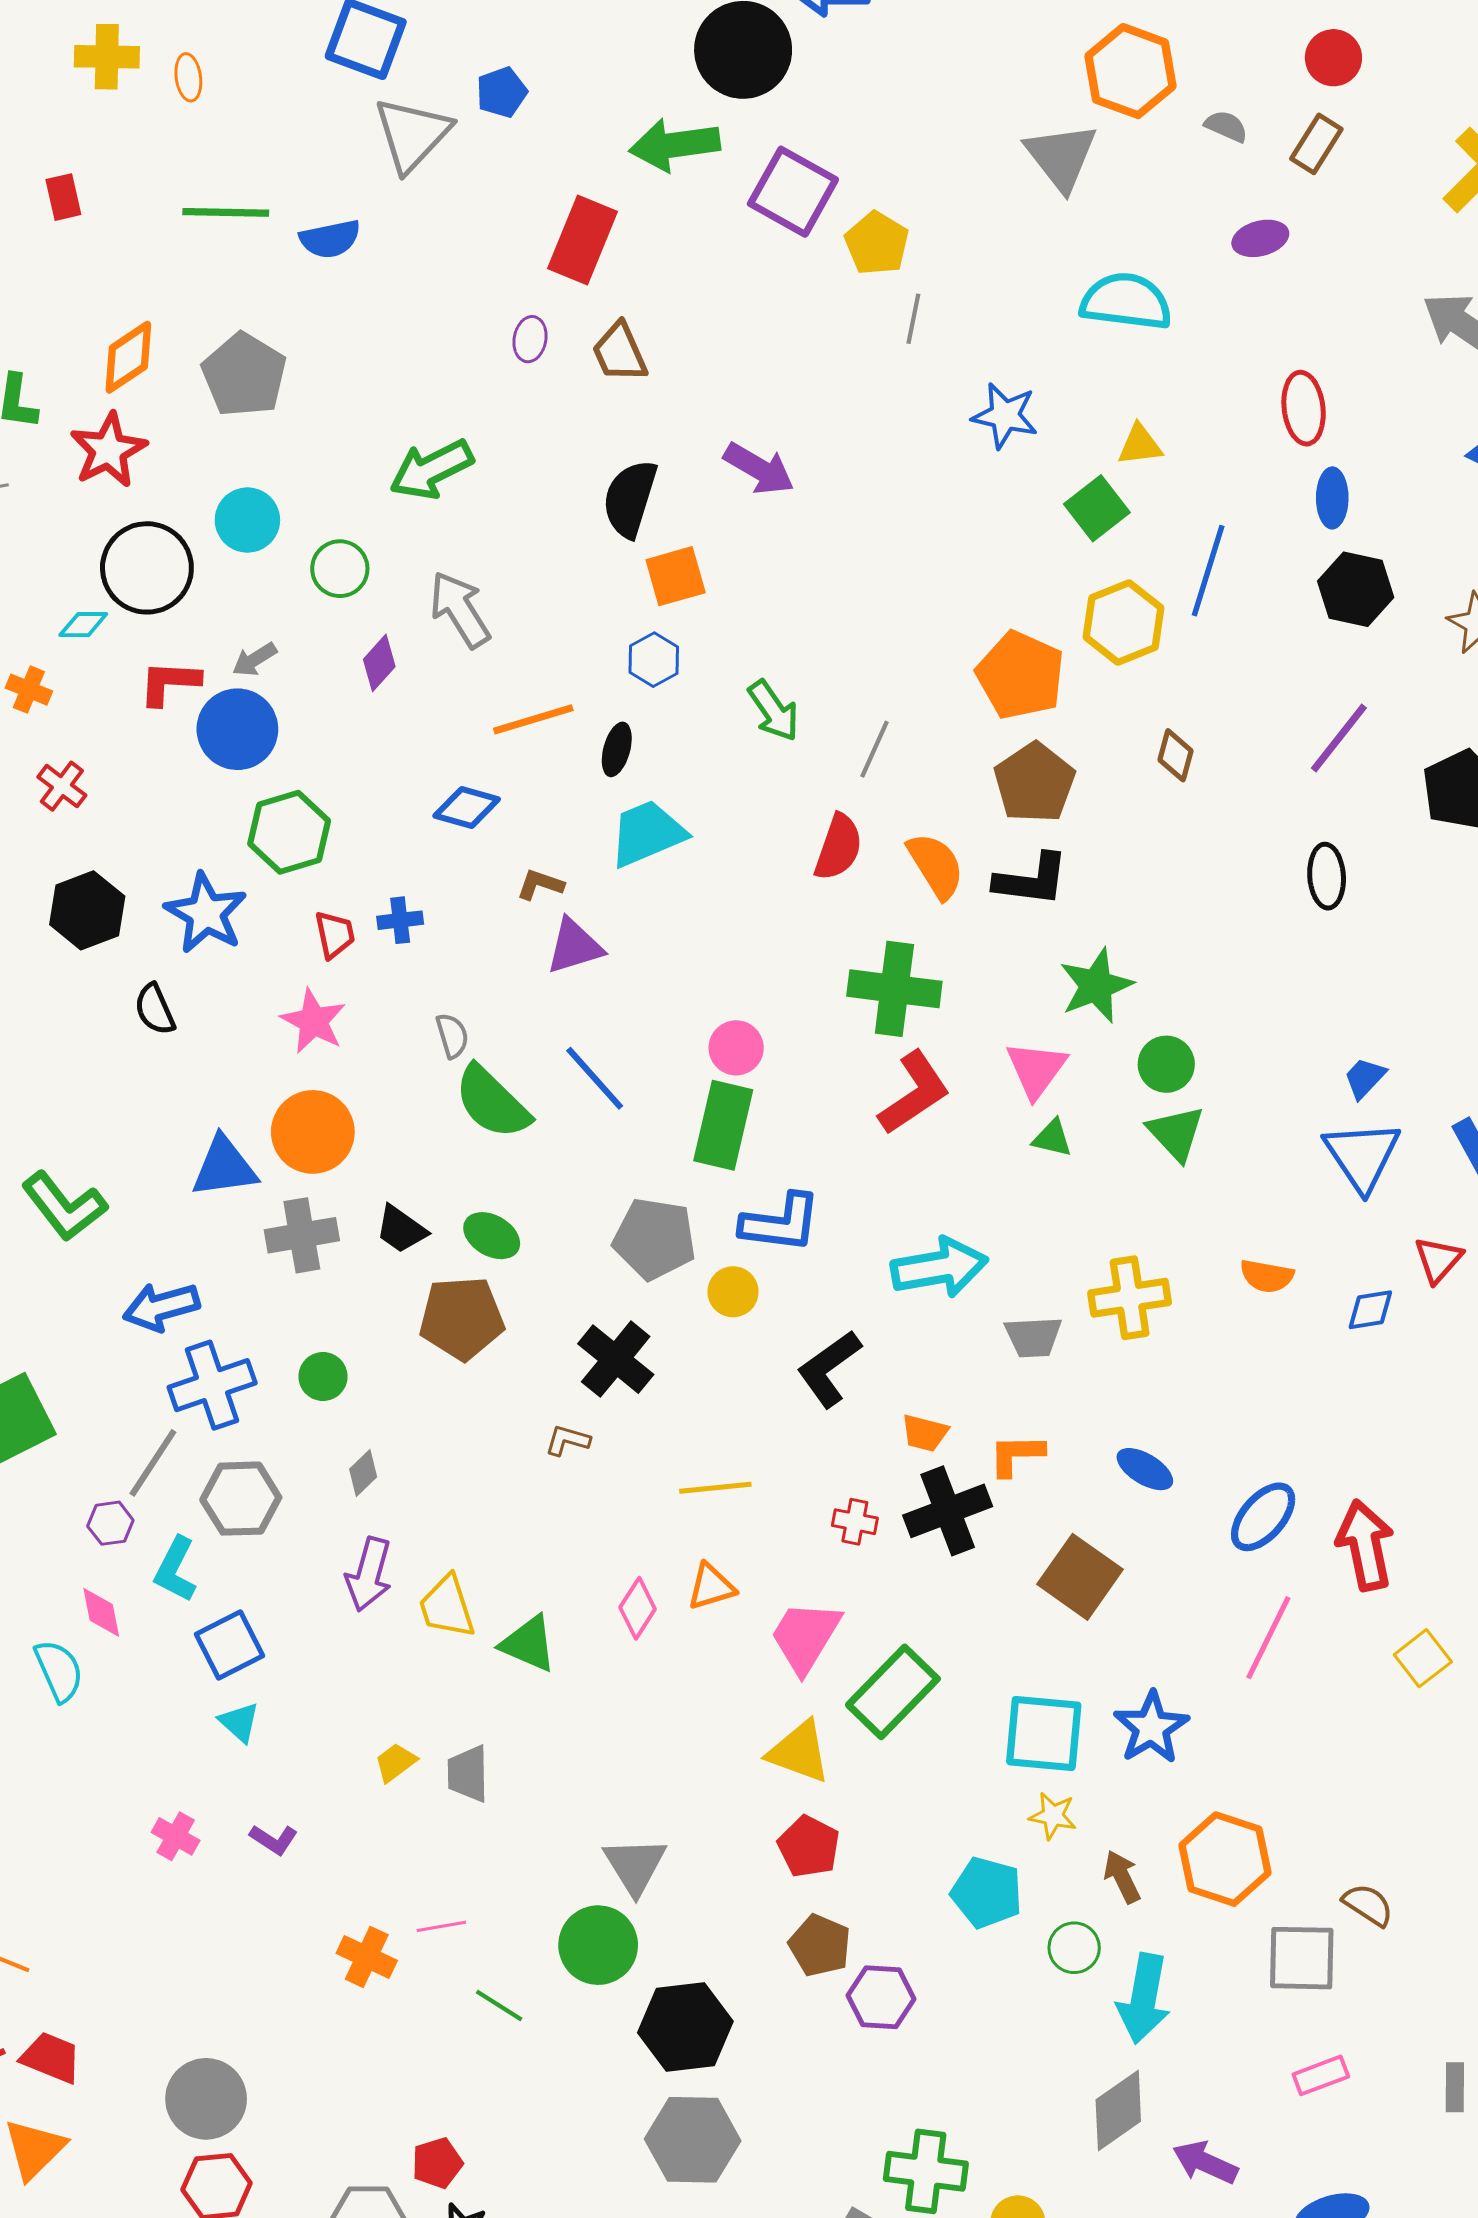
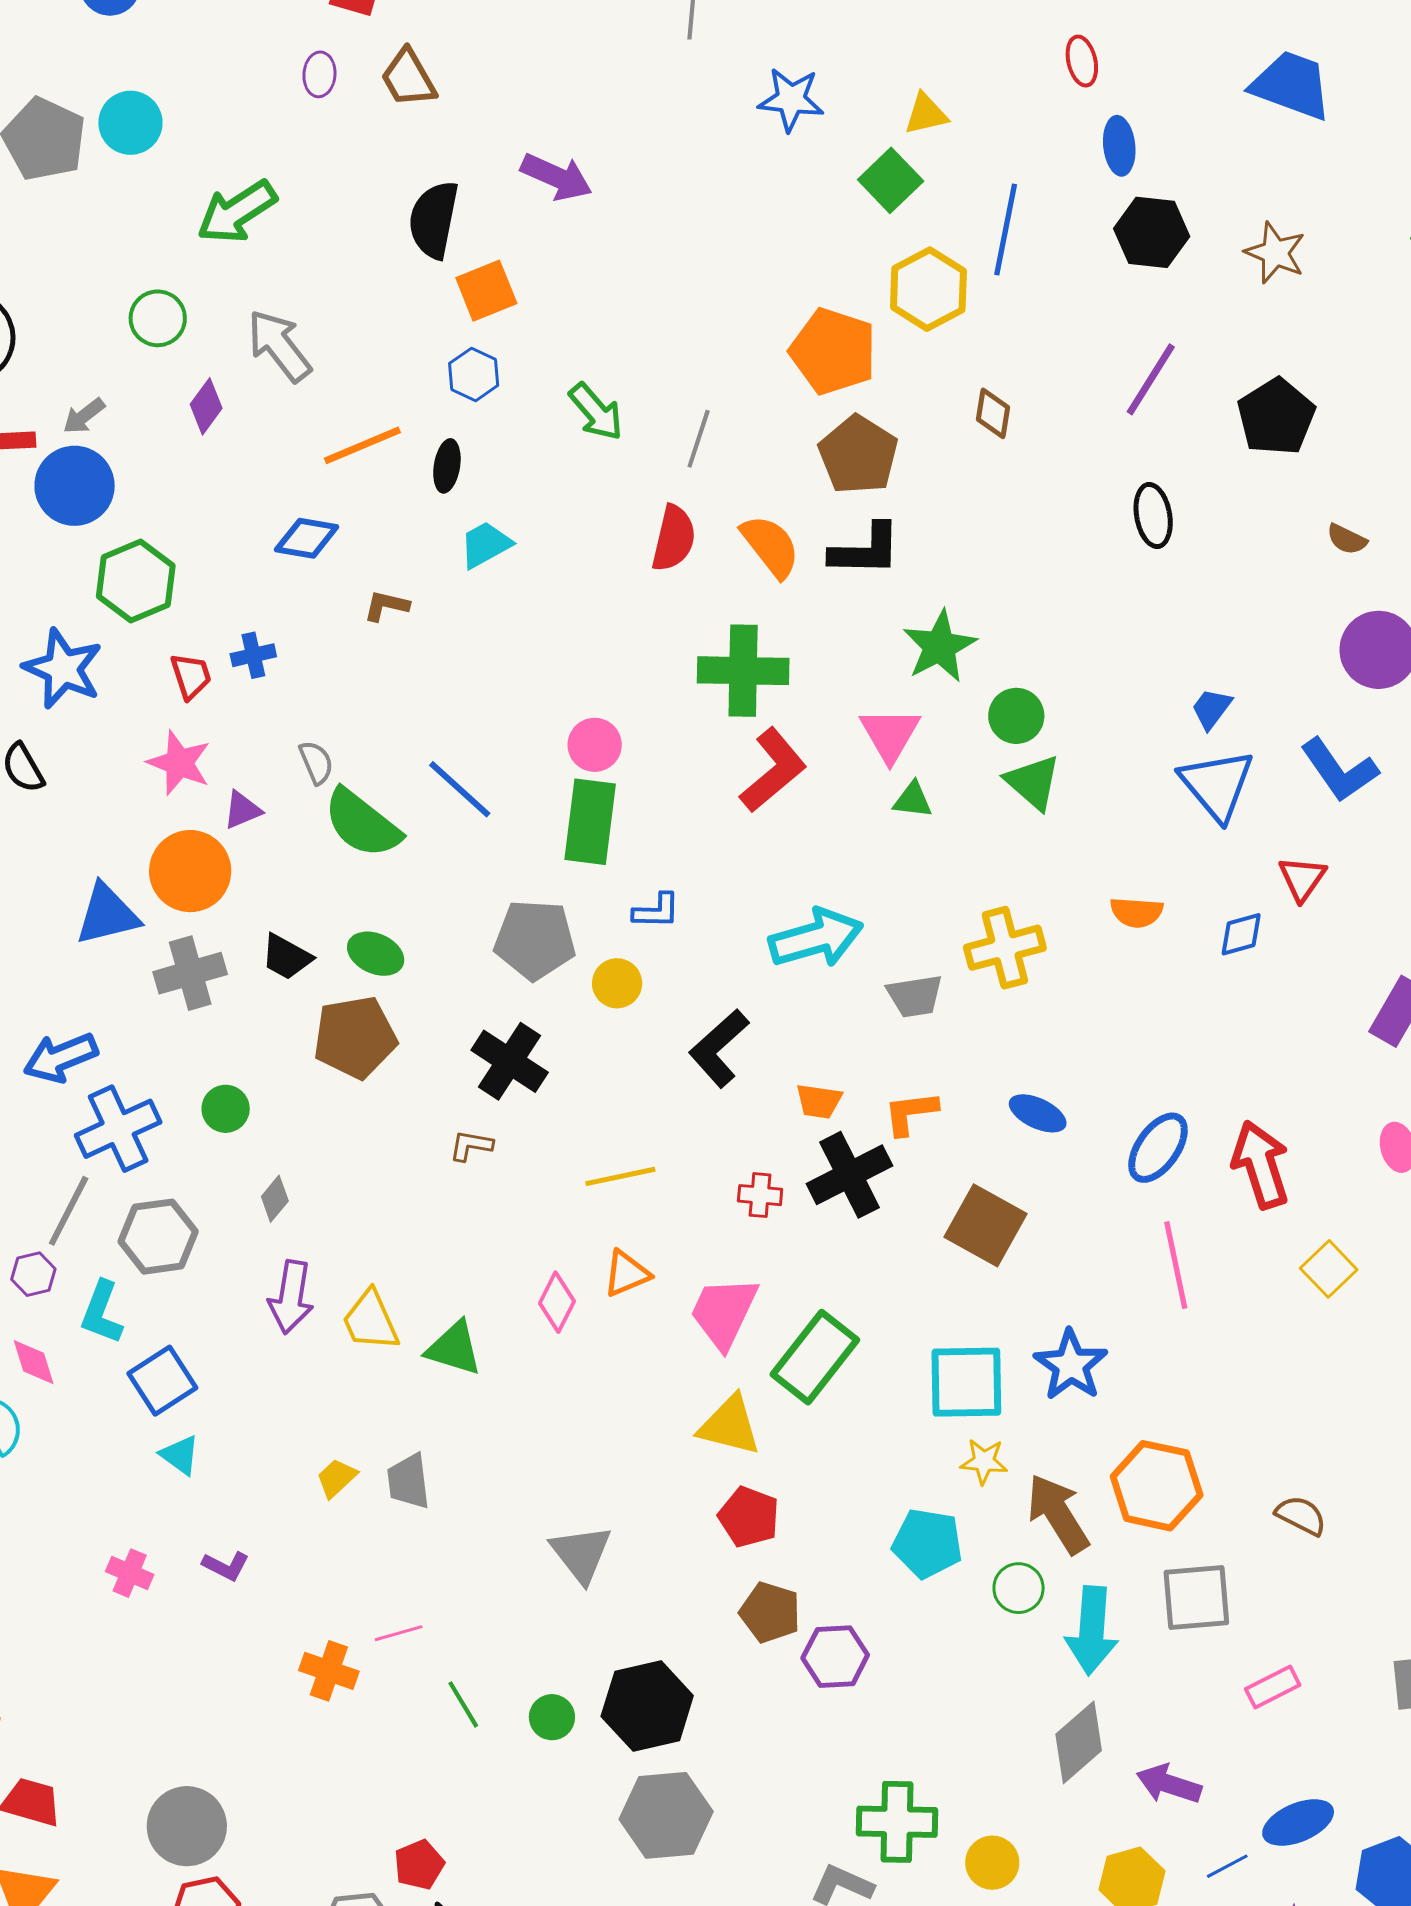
red ellipse: (1304, 408) -> (1082, 61), size x0.7
cyan circle: (247, 520) -> (130, 123), moved
cyan trapezoid: (647, 833) -> (485, 545), size x0.7
purple triangle: (574, 946) -> (242, 810), moved, size x0.7
blue L-shape: (781, 1223) -> (656, 911), size x0.6
pink line: (1268, 1638) -> (1176, 1265), turned -32
brown arrow: (1122, 1877) -> (1058, 1514), size x1.6
green circle: (598, 1945) -> (552, 1717), moved, size x0.6
gray square: (1302, 1958) -> (1196, 1598), moved
green line: (499, 2005) -> (463, 1704), turned 33

